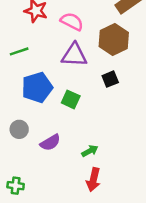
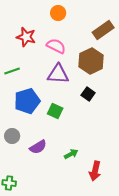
black square: (110, 79) -> (88, 94), turned -32
red arrow: (93, 180) -> (95, 171), moved

